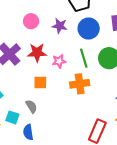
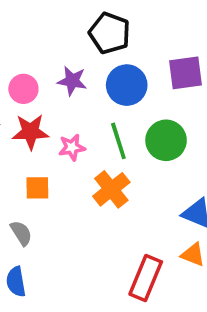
pink circle: (31, 21) -> (23, 89), moved
orange cross: (80, 84) -> (111, 189), turned -30

